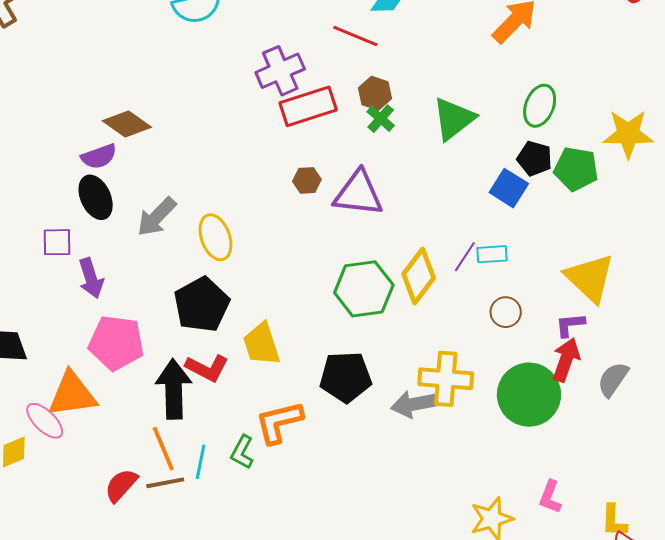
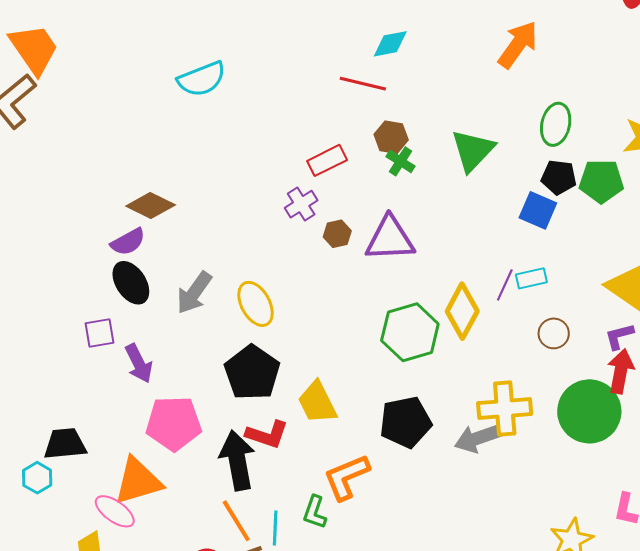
purple cross: (280, 71) -> (301, 204), moved, size x0.7
red rectangle: (308, 106) -> (327, 160), size x0.7

